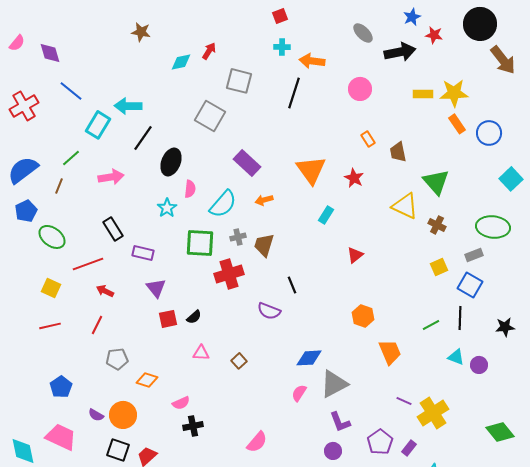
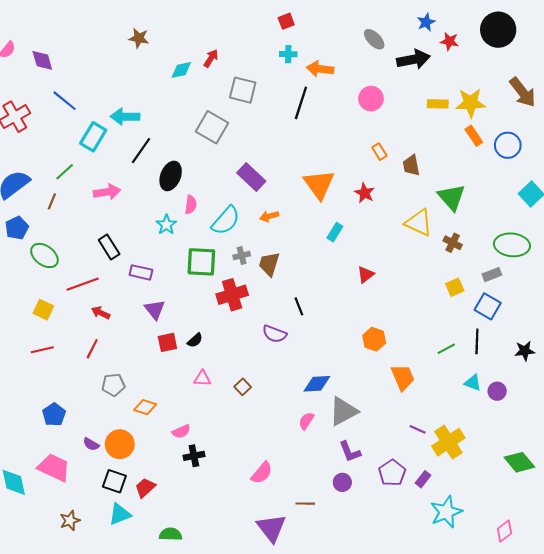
brown arrow: (503, 60) -> (523, 92), moved

